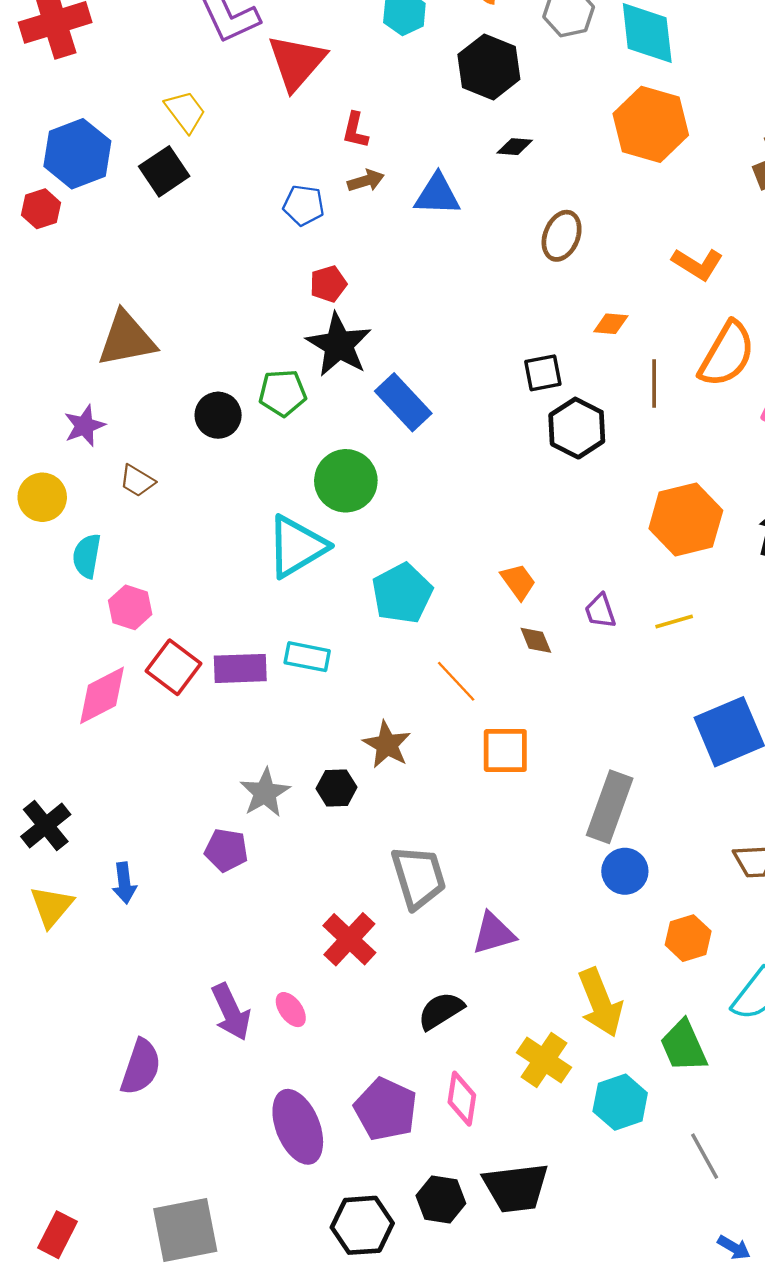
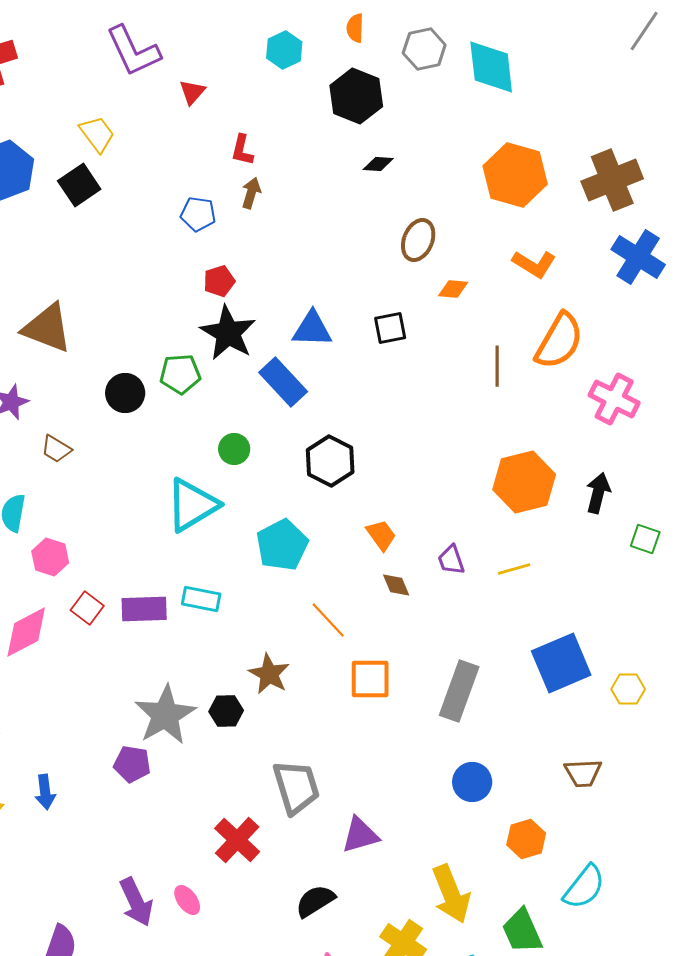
red triangle: (297, 62) -> (192, 92), size x0.5
orange hexagon: (651, 124) -> (515, 175), moved
brown arrow: (366, 181) -> (251, 193), turned -56
blue triangle: (437, 195) -> (312, 329), moved
orange diamond: (611, 324) -> (453, 289), moved
brown triangle: (127, 339) -> (47, 328), turned 32
black square: (543, 373) -> (390, 328), moved
black hexagon: (577, 428) -> (330, 461), moved
green circle: (346, 481) -> (234, 449), size x0.6
red square: (174, 667) -> (87, 608), size x0.7
gray star: (265, 793) -> (165, 715), size x1.4
gray rectangle: (610, 807) -> (459, 691), moved

